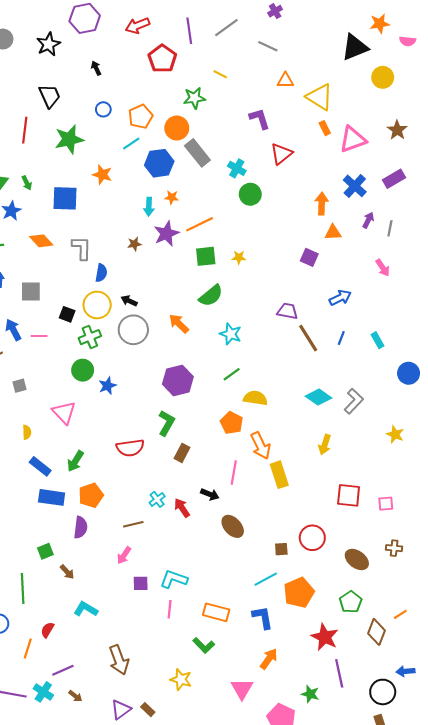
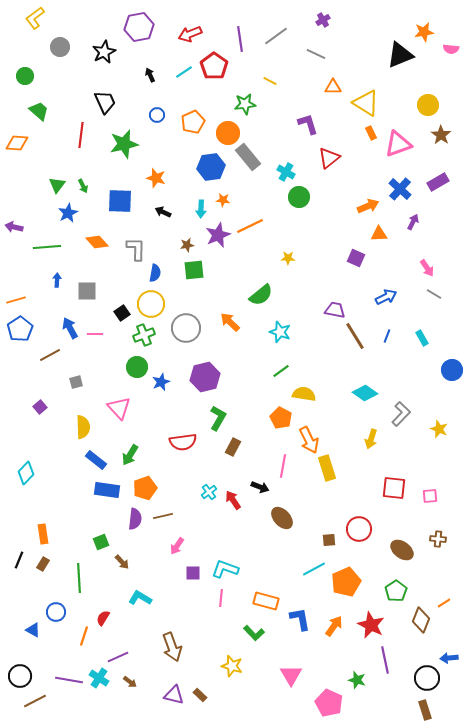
yellow circle: (383, 77) -> (428, 105), moved
cyan line: (131, 144) -> (184, 72), moved
orange arrow: (322, 204) -> (368, 206), turned 65
gray line: (390, 228) -> (434, 294), moved, turned -70
green square: (206, 256) -> (194, 270), moved
black arrow: (129, 301) -> (163, 212), moved
black square: (67, 314) -> (122, 313), turned 35
purple hexagon: (178, 380) -> (205, 377), moved
gray L-shape: (354, 401) -> (401, 414), moved
yellow semicircle: (27, 432) -> (83, 427), size x1.6
brown line: (133, 524) -> (163, 516), moved
blue L-shape: (263, 617) -> (300, 619), moved
orange arrow: (269, 659) -> (334, 626), moved
purple triangle: (121, 710) -> (174, 695), turned 50

